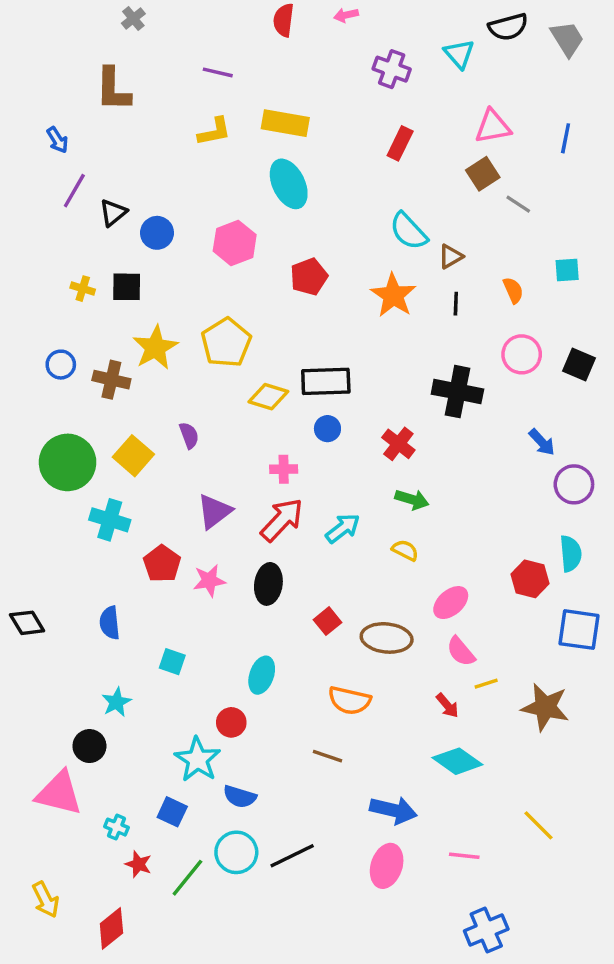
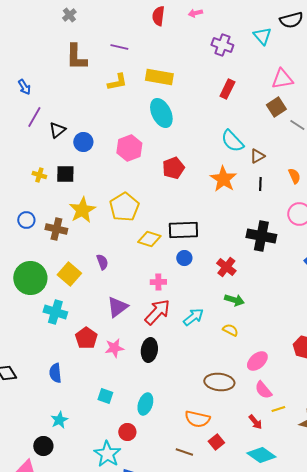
brown L-shape: (113, 89) -> (76, 57), moved
red square: (327, 621) -> (216, 442), moved
cyan square: (172, 662) -> (105, 396), moved

